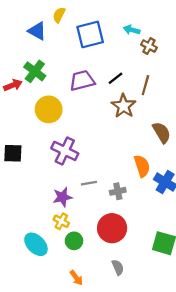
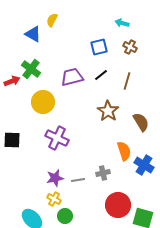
cyan arrow: (132, 30) -> (122, 23), moved
blue square: (90, 34) -> (99, 47), moved, size x0.7
brown star: (124, 106) -> (108, 111), moved
gray line: (89, 183) -> (78, 180), moved
red circle: (112, 228) -> (118, 205), moved

